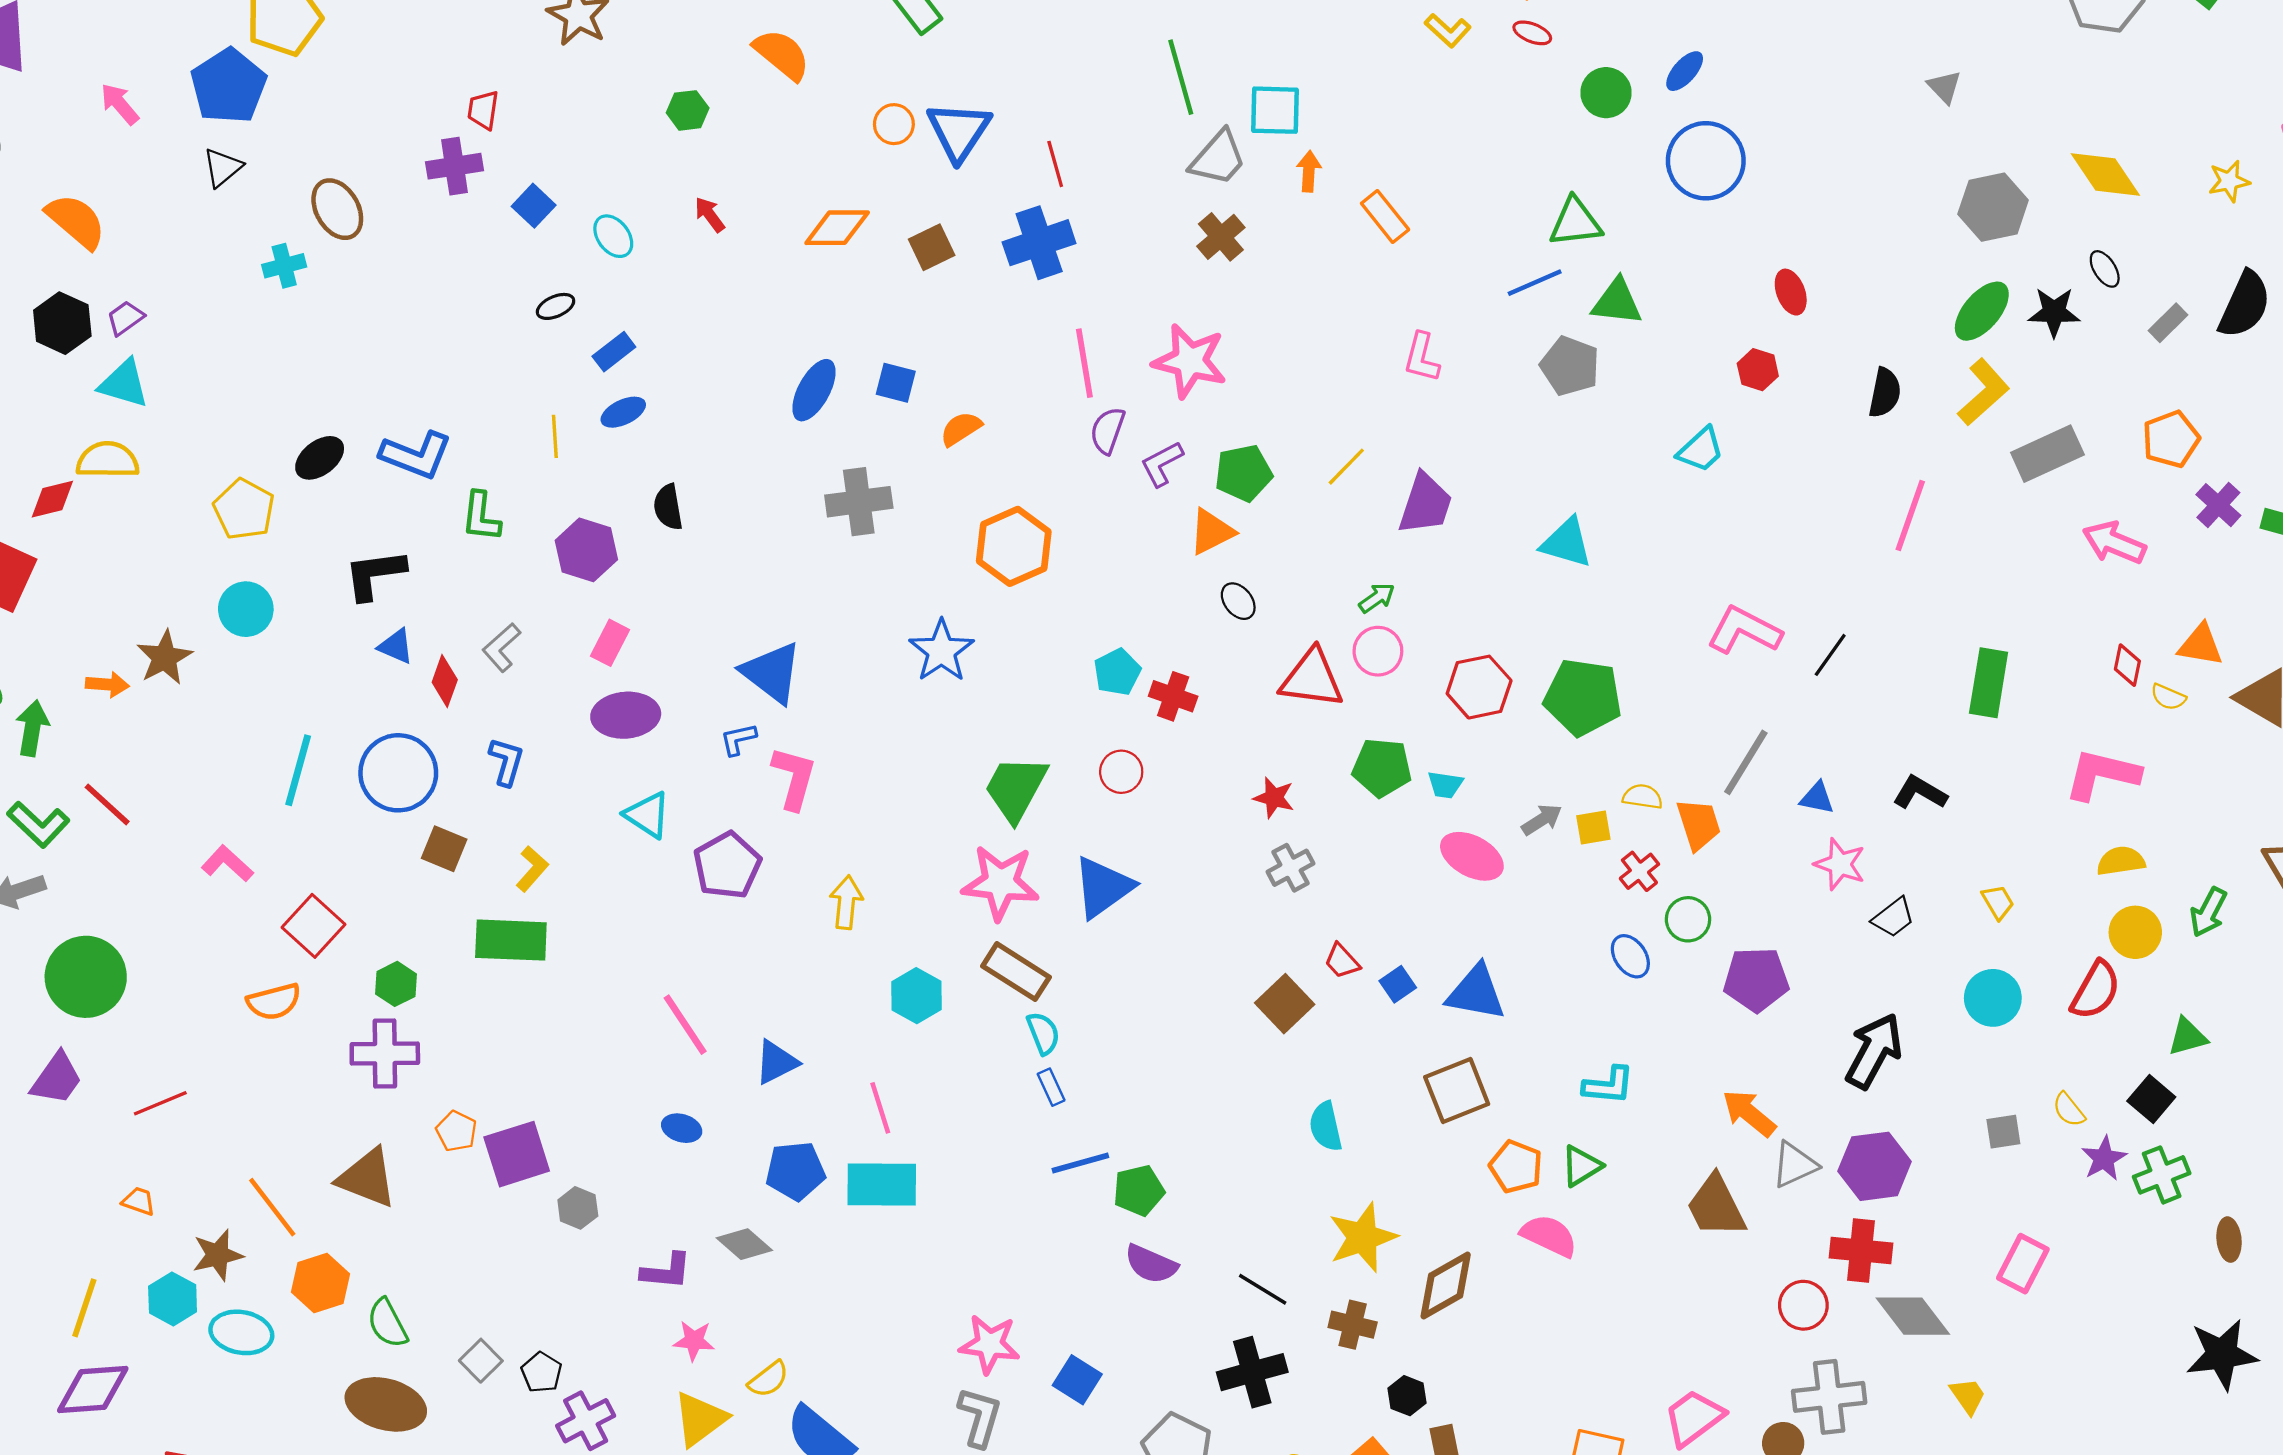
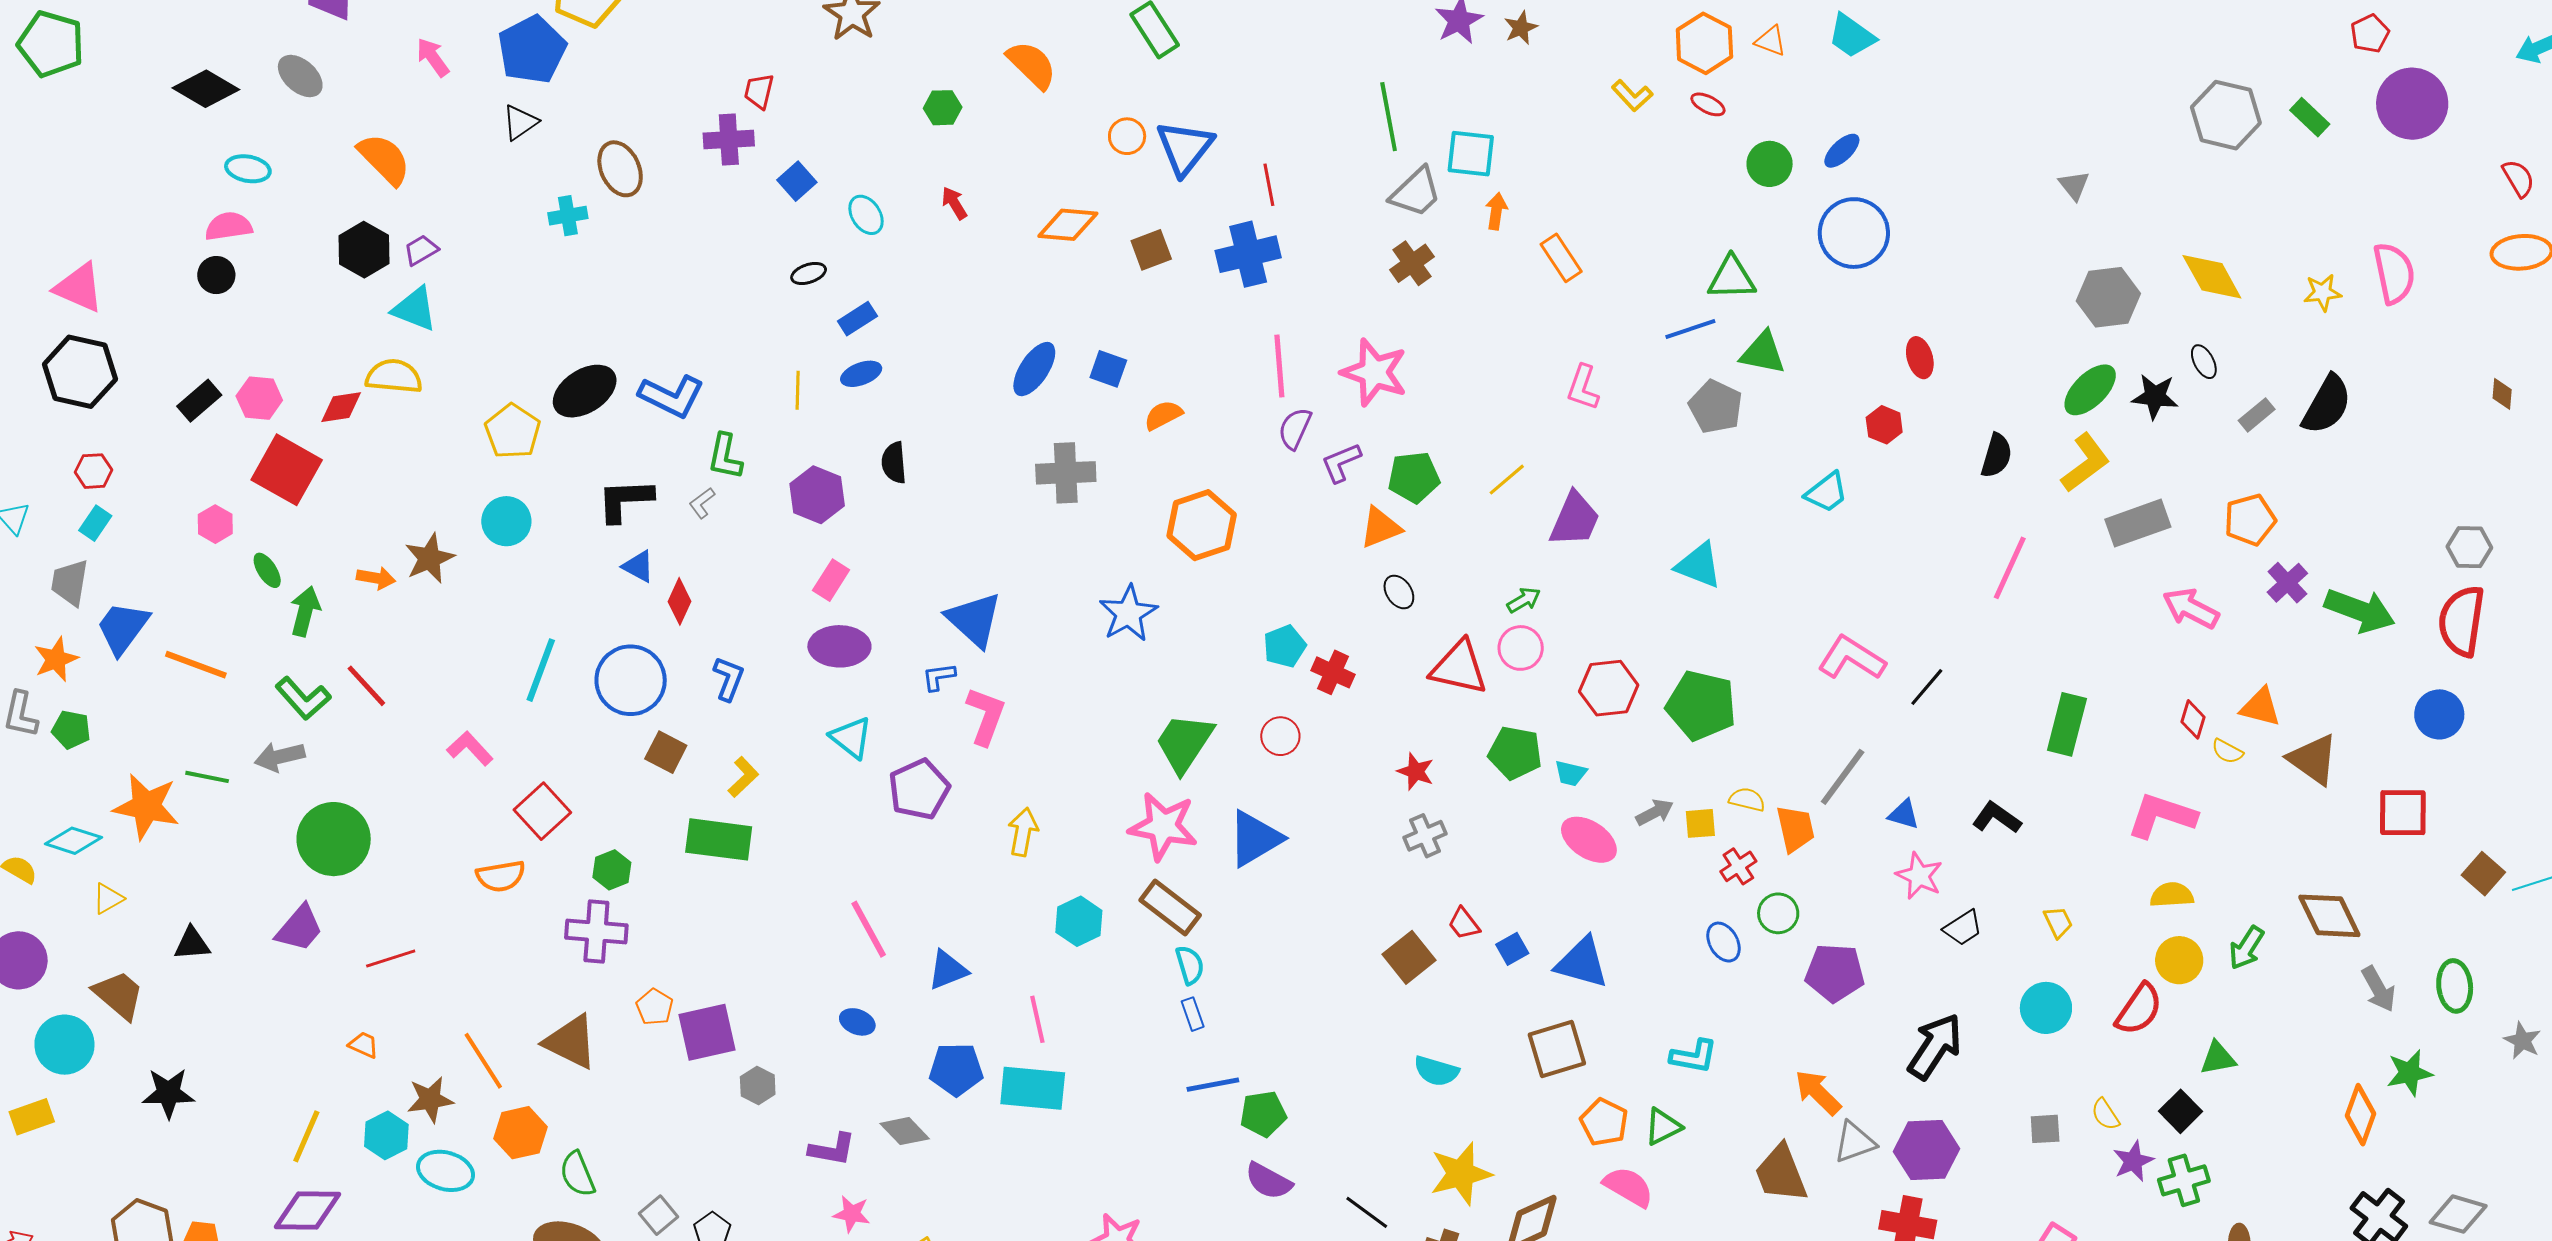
black ellipse: (320, 458) -> (585, 391), size x1.4
gray L-shape: (501, 647) -> (702, 503), moved, size x0.7
cyan semicircle: (1326, 1126) -> (1436, 1071), turned -66

